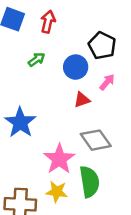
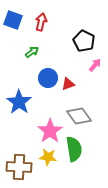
blue circle: (76, 67) -> (48, 78), moved
pink arrow: (107, 82) -> (95, 65), moved

